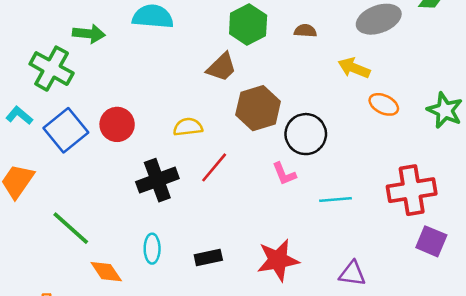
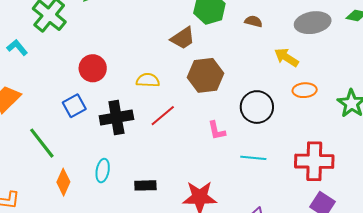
orange ellipse: (384, 104) -> (305, 90), turned -40
blue square: (66, 130) -> (74, 106), moved, size x0.7
black circle: (306, 134) -> (257, 107), moved
orange diamond: (106, 272) -> (63, 182), turned 48

